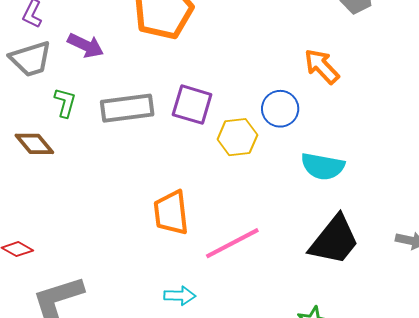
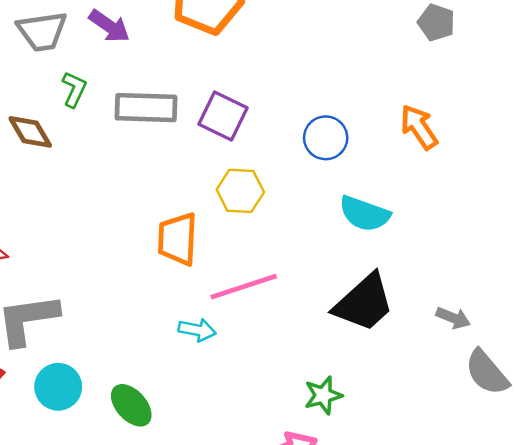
orange arrow: (322, 66) -> (419, 127), moved
yellow hexagon: (237, 137) -> (240, 191), moved
cyan arrow: (180, 296) -> (197, 330), moved

